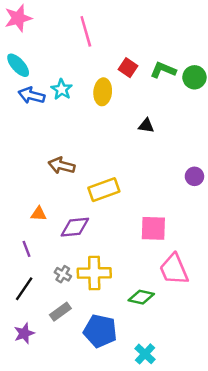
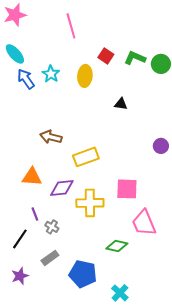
blue arrow: (31, 95) -> (26, 79), turned 40
orange triangle: (39, 214) -> (32, 177), size x1.5
purple line: (27, 249) -> (35, 214), moved
yellow cross: (94, 273) -> (90, 203), moved

